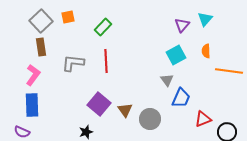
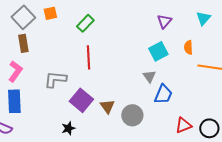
cyan triangle: (205, 19) -> (203, 18), moved
gray L-shape: (73, 63) -> (55, 79), moved
red triangle: (203, 119) -> (183, 125), moved

